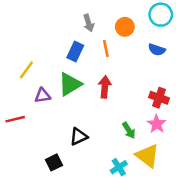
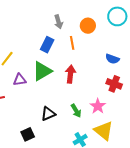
blue semicircle: (157, 50) -> (112, 59), moved
pink star: (157, 124) -> (98, 106), moved
green arrow: (129, 130) -> (76, 111), moved

